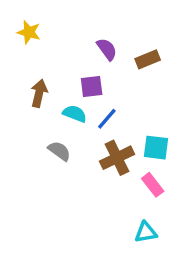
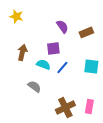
cyan square: (156, 148) -> (91, 66), moved
brown cross: (117, 158) -> (65, 107), moved
pink rectangle: (153, 185) -> (89, 106), turned 48

